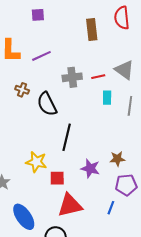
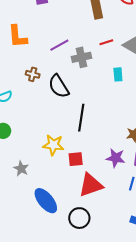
purple line: (41, 56) -> (59, 45), moved
red line: (98, 77) -> (106, 42), moved
purple star: (90, 168) -> (116, 158), moved

